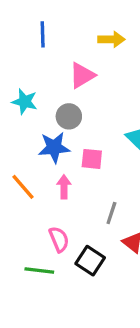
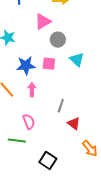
gray circle: (69, 116) -> (58, 40), moved
pink square: (92, 159) -> (49, 64), moved
black square: (90, 261) -> (48, 161), moved

